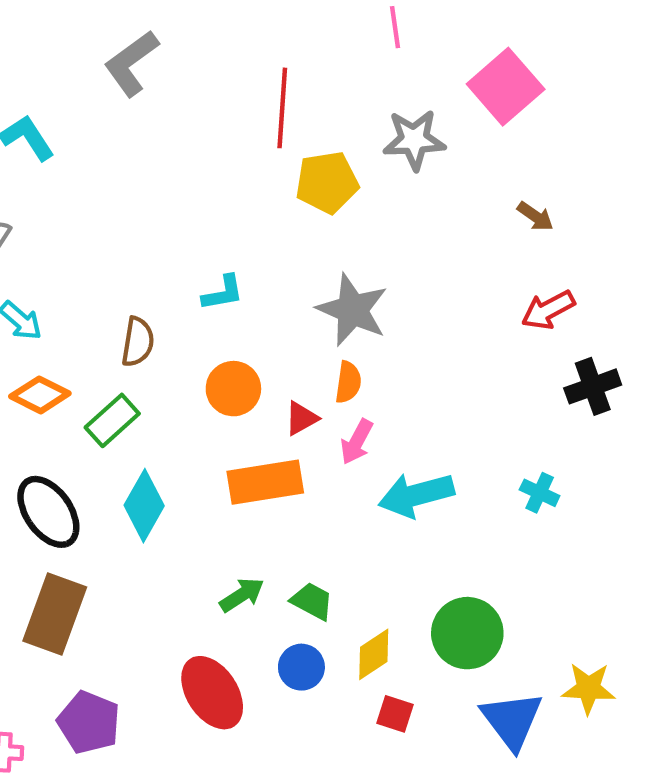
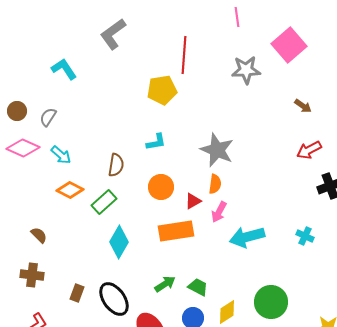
yellow pentagon: (327, 182) -> (162, 90), moved
black ellipse: (48, 512) -> (114, 299), moved
brown rectangle: (55, 614) -> (77, 293), size x0.5

